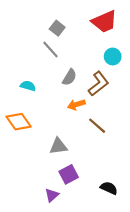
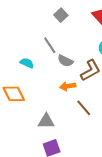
gray line: (51, 49) -> (50, 45), moved
gray semicircle: (69, 77) -> (65, 61), turned 77

